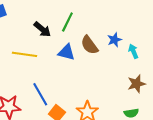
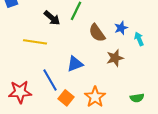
blue triangle: (66, 52) -> (75, 64), moved, turned -36
brown star: (136, 84) -> (115, 58), moved

